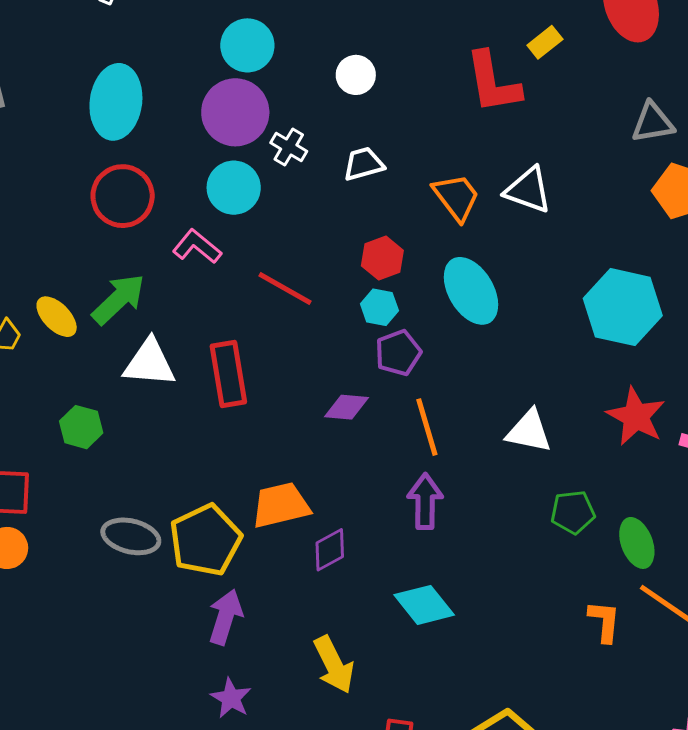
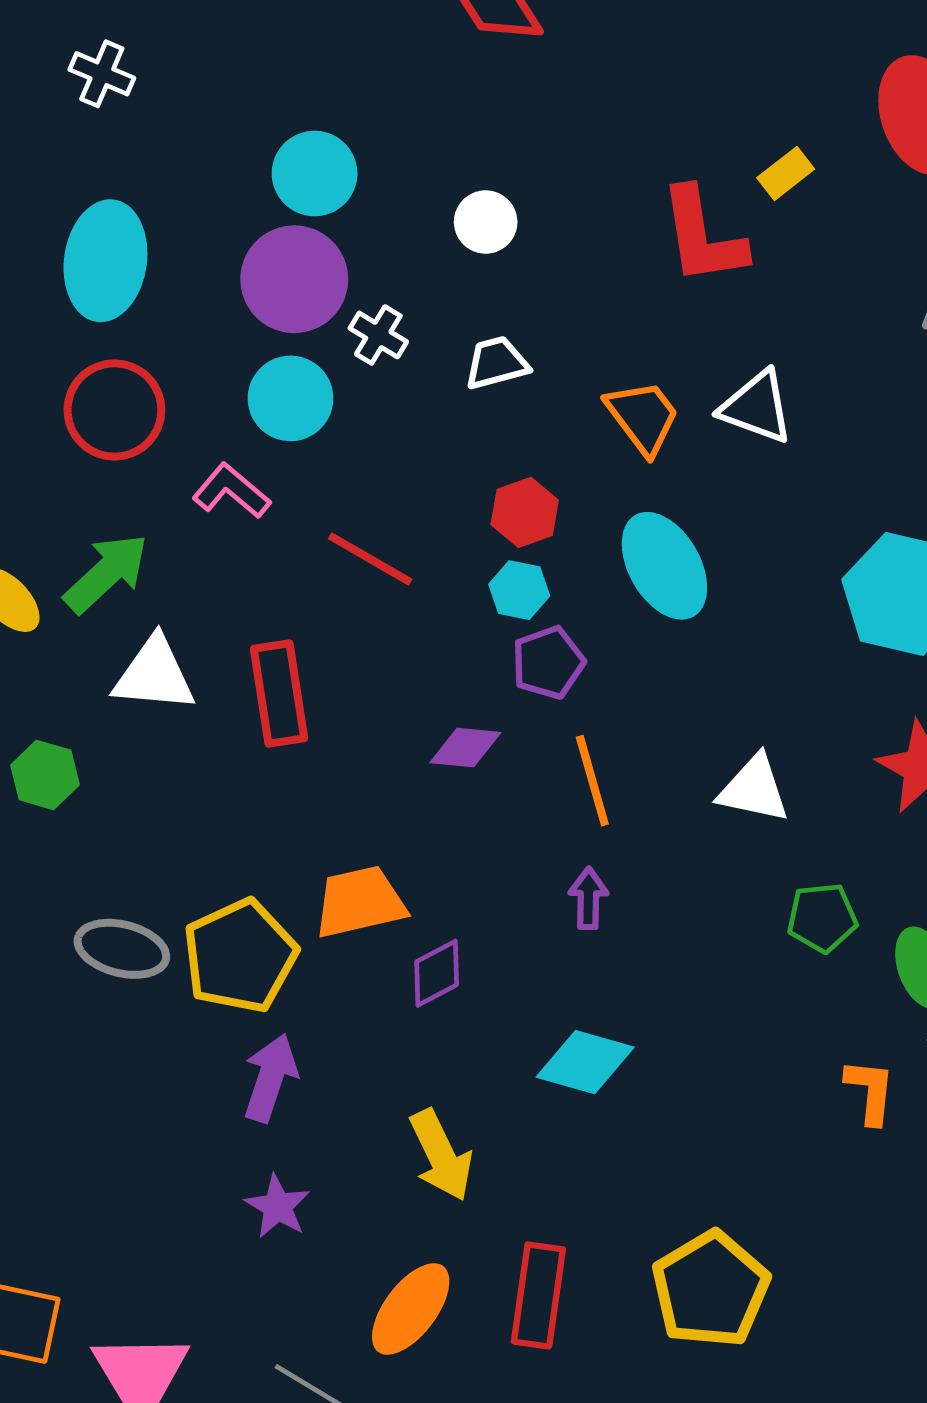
purple arrow: (425, 501) -> (588, 898), size x0.7
cyan diamond: (424, 605) -> (585, 1062), turned -36

